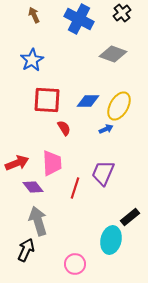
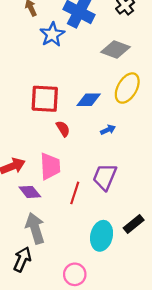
blue star: (32, 60) -> (52, 34), moved
yellow ellipse: (119, 106) -> (127, 88), moved
cyan ellipse: (111, 240) -> (102, 236), moved

